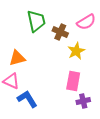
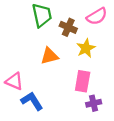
orange triangle: (17, 58) -> (50, 56), moved

